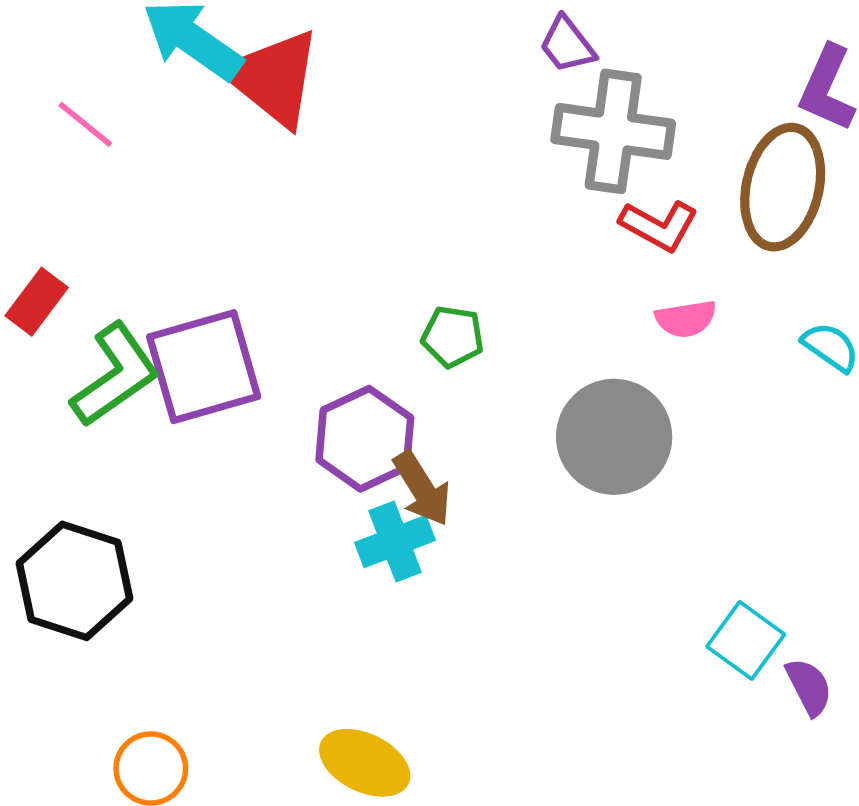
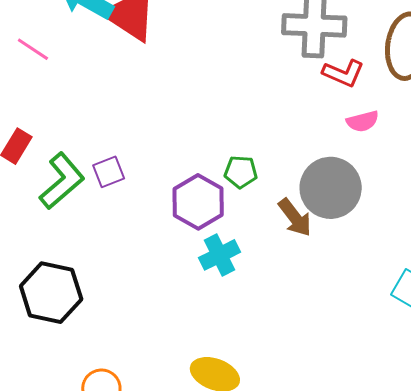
green pentagon: (453, 337) -> (241, 172), moved
purple square: (204, 367) -> (109, 172), size x0.5
brown arrow: (422, 489) -> (295, 217), moved

